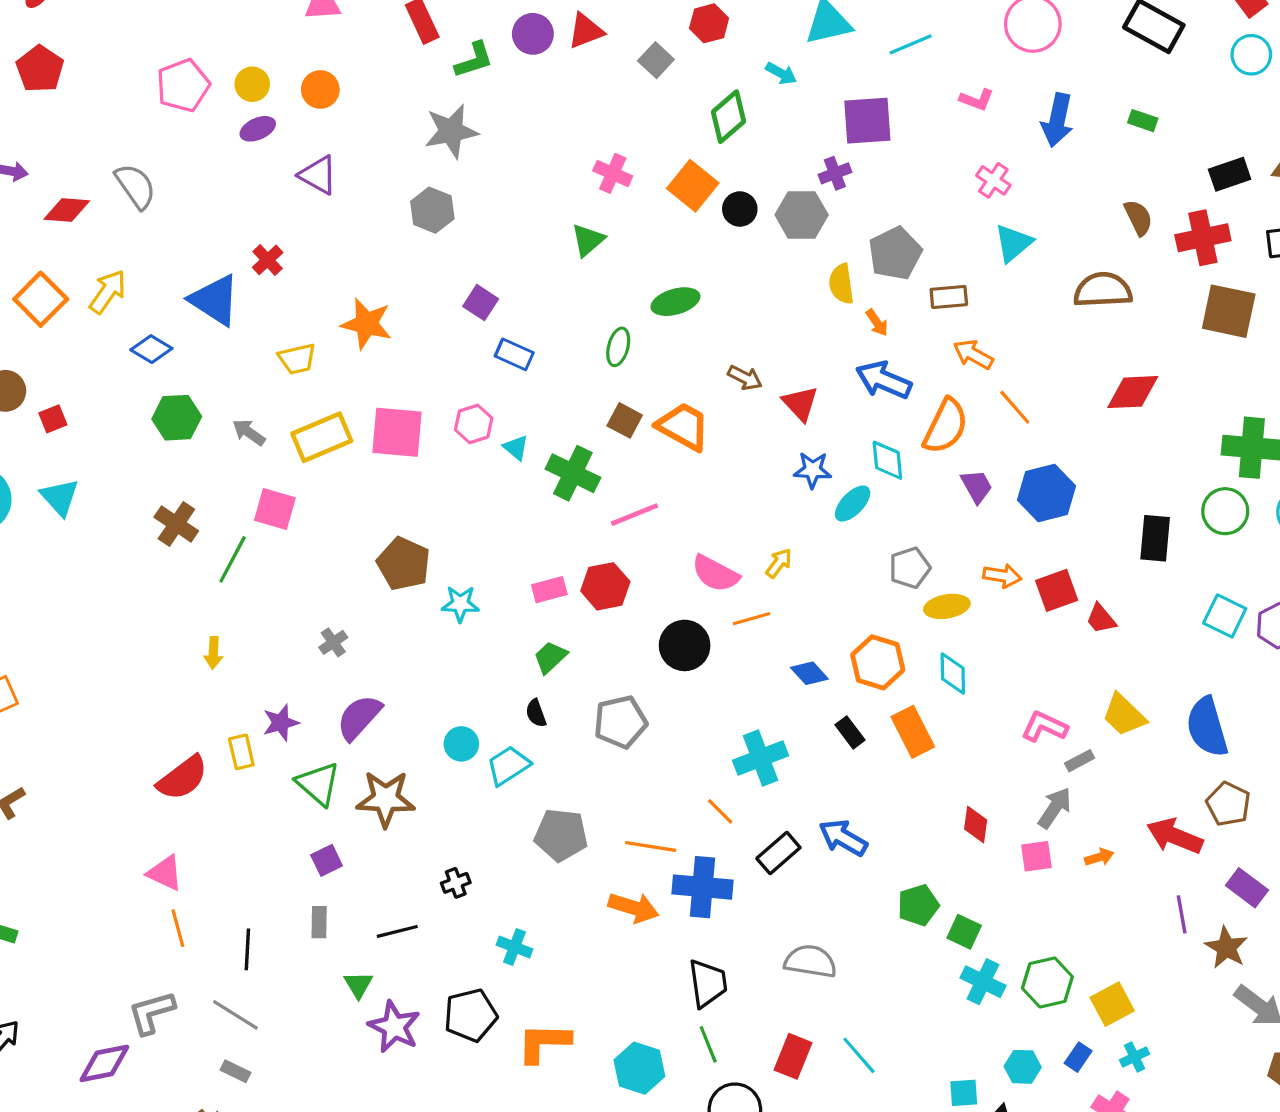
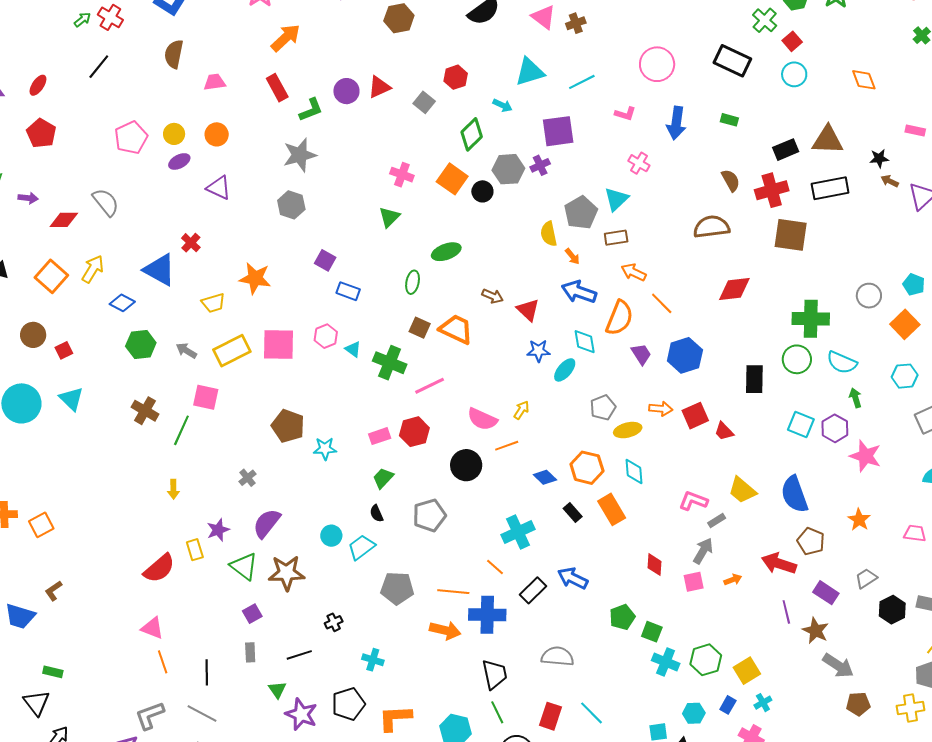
gray hexagon: (802, 215) -> (508, 169), moved
cyan triangle: (1013, 243) -> (616, 199), moved

